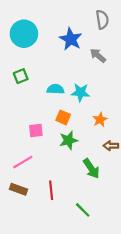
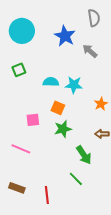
orange star: (100, 120) -> (101, 104), moved
pink line: (23, 162) -> (21, 149), turned 54
brown rectangle: (18, 189) -> (17, 188), moved
red line: (51, 190) -> (47, 195), moved
green line: (83, 210) -> (76, 179), moved

